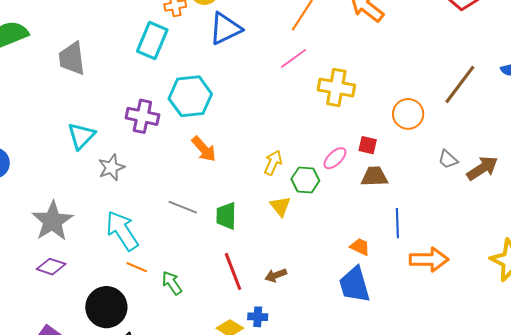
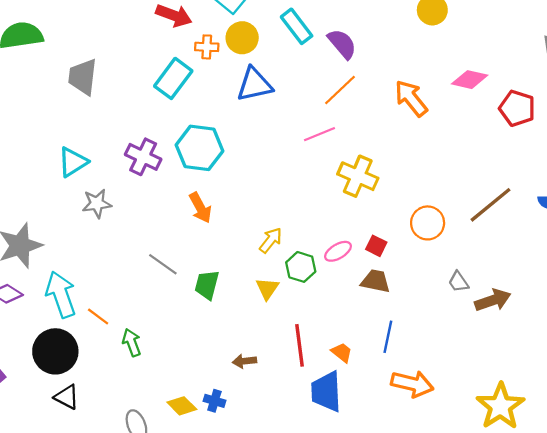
cyan arrow: (122, 231) -> (61, 294), moved
red line: (233, 271) -> (299, 345), moved

